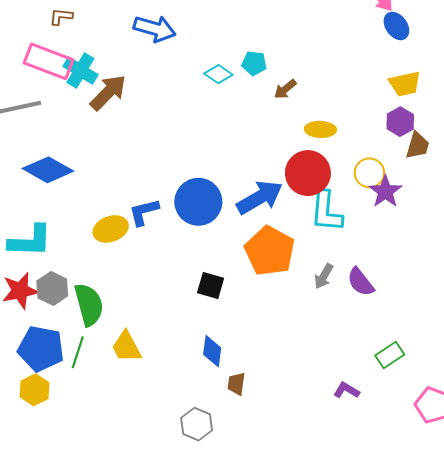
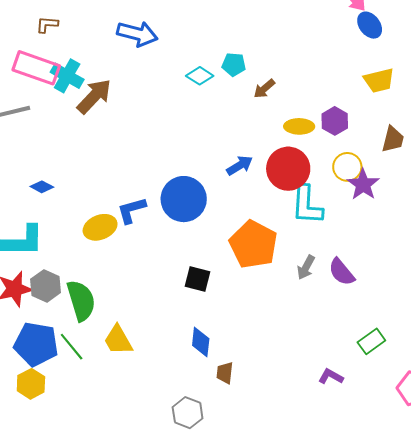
purple hexagon: (400, 122) -> (335, 121), moved
blue diamond: (48, 170) -> (42, 187), moved, size x0.5
blue arrow: (260, 197) -> (240, 165), moved, size x0.6
green line: (78, 352) -> (72, 347), turned -56

